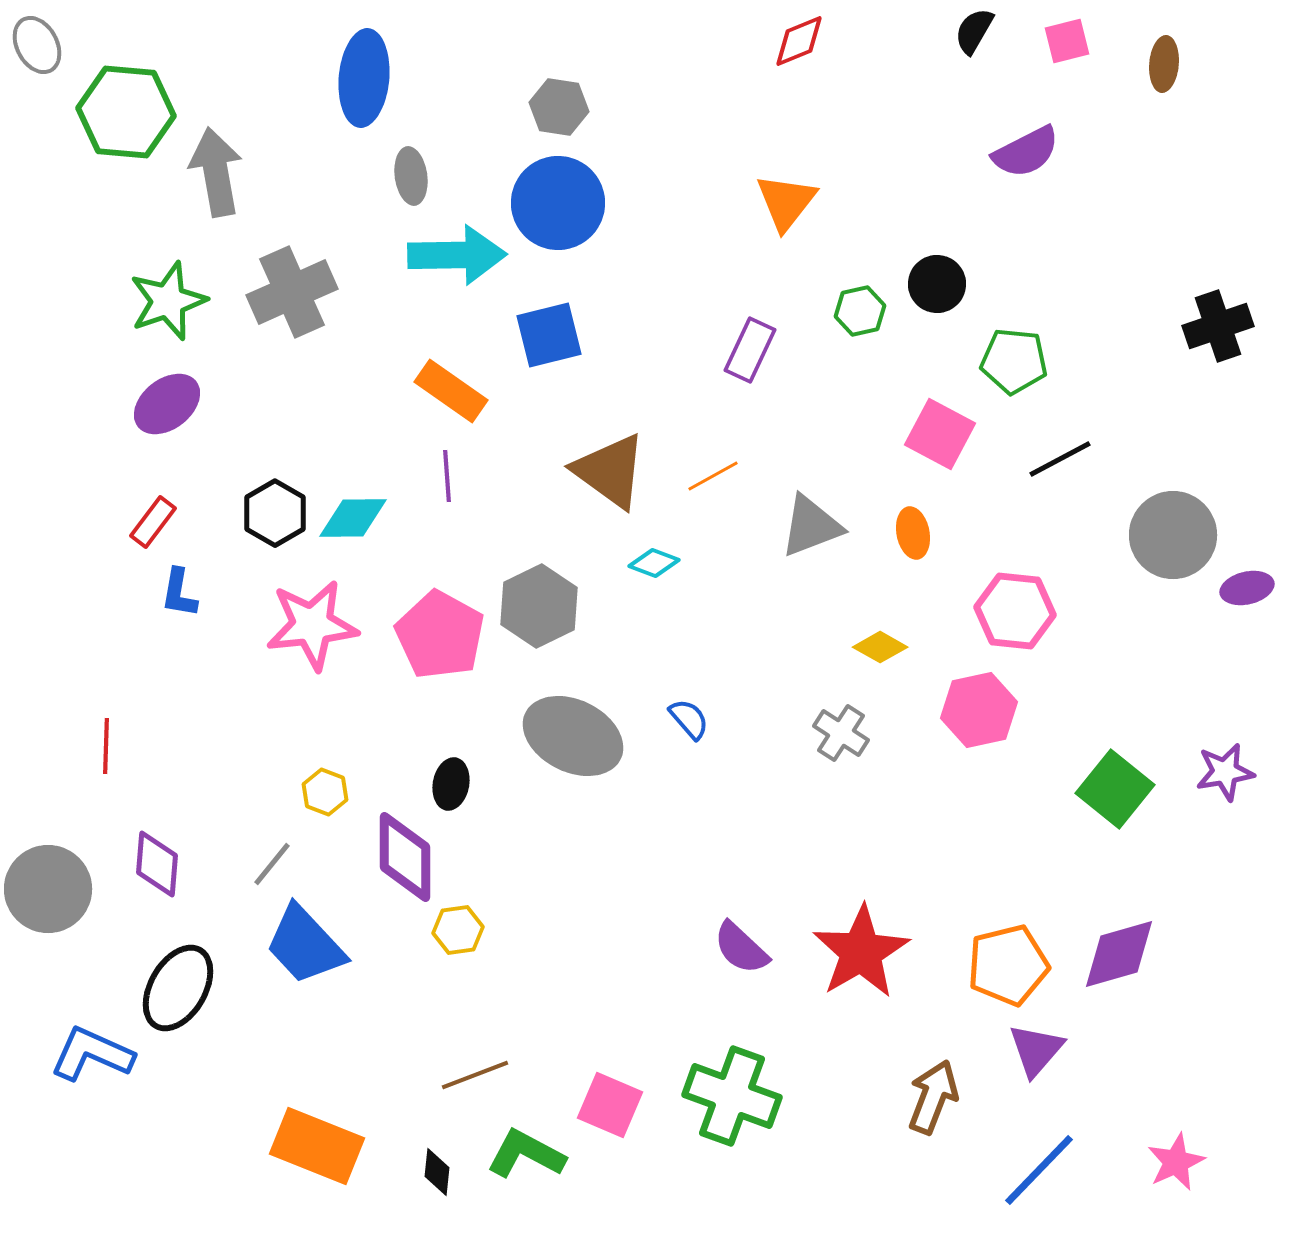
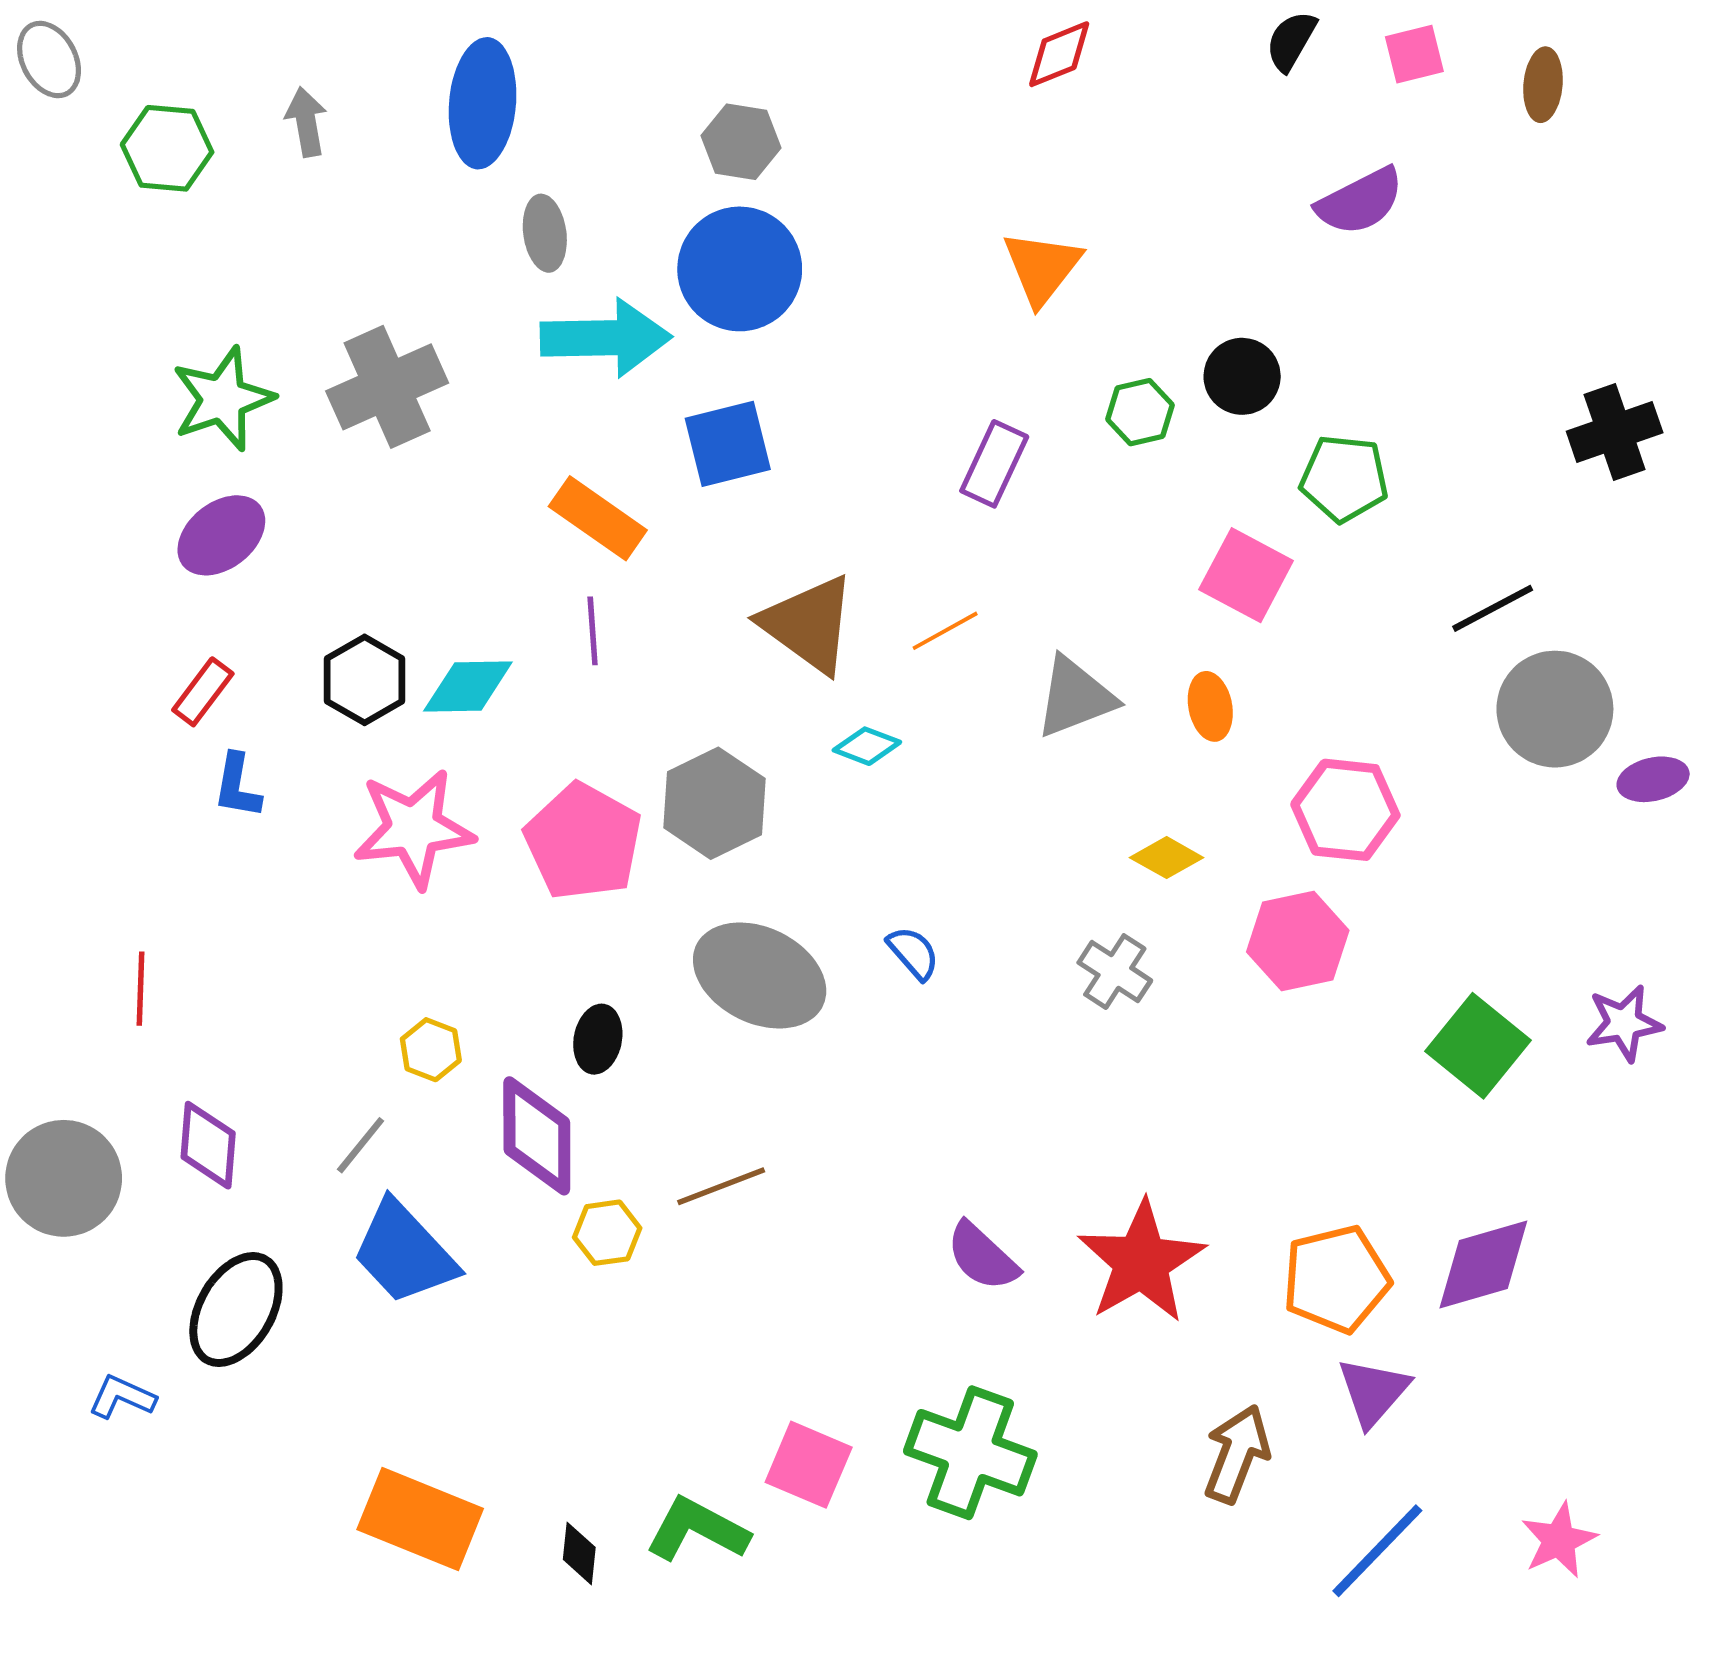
green hexagon: (126, 112) -> (167, 148), size x0.7
gray arrow: (216, 172) -> (306, 122), moved, size x0.6
black line: (1060, 459) -> (1493, 608), moved
blue L-shape: (92, 1054) -> (122, 1397), size x0.6
brown line: (475, 1075) -> (721, 1186), moved

